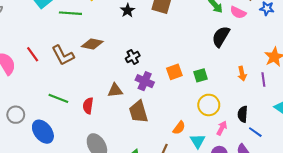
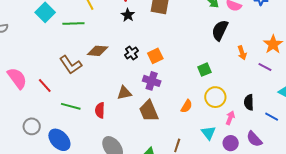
red line: (33, 54) -> (45, 86), moved
black cross: (133, 57) -> (131, 53), moved
orange square: (174, 72) -> (155, 56), moved
orange arrow: (242, 74) -> (242, 53), moved
purple line: (263, 79) -> (265, 67), turned -48
orange semicircle: (179, 128) -> (187, 106), moved
blue line: (255, 132) -> (272, 117), moved

